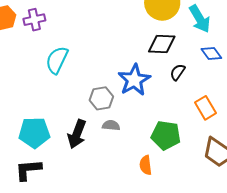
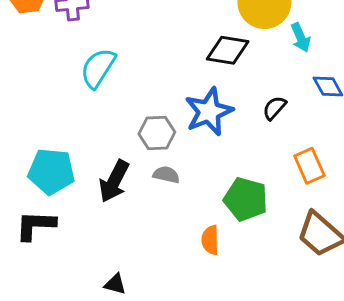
cyan arrow: (200, 19) -> (301, 38), moved, size x0.7
black diamond: (162, 44) -> (228, 50), moved

